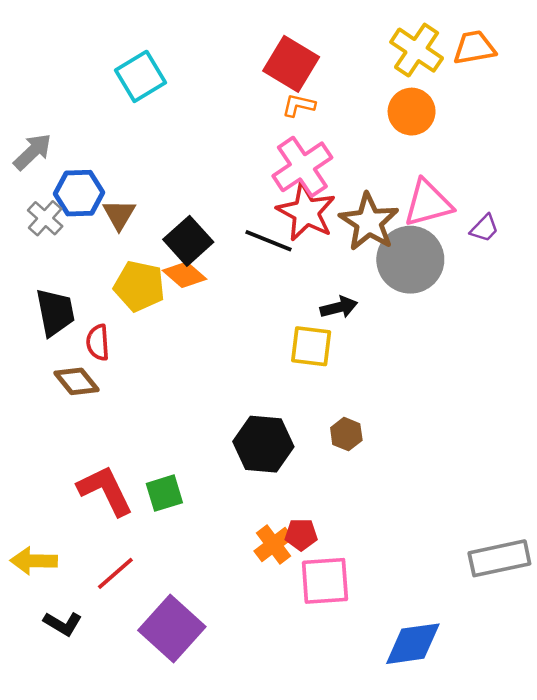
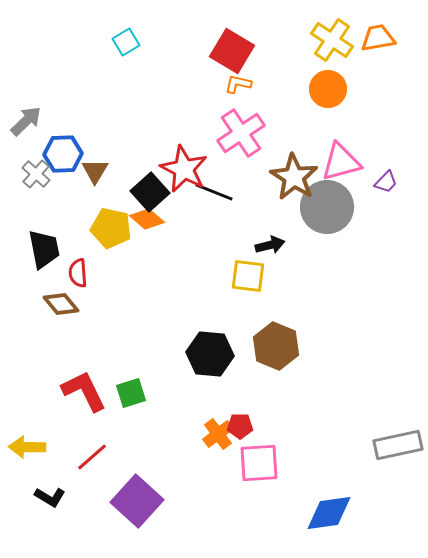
cyan square: (141, 76) -> (126, 42), moved, size x0.7
red star: (306, 212) -> (184, 169), moved
brown hexagon: (346, 434) -> (276, 346), size x1.8

